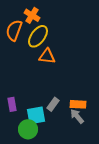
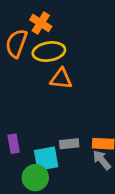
yellow ellipse: (38, 36) -> (49, 52), turned 45
gray rectangle: (53, 104) -> (69, 144), turned 48

